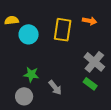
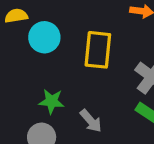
yellow rectangle: (63, 30) -> (98, 50), moved

